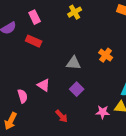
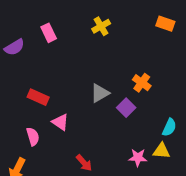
red rectangle: (34, 41) -> (38, 97), moved
gray triangle: (74, 63) -> (100, 93), turned -35
purple square: (77, 89) -> (126, 108), moved

